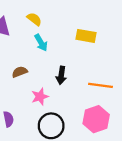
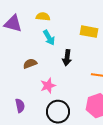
yellow semicircle: (34, 19) -> (43, 17), turned -32
black arrow: (61, 75) -> (67, 58), moved

